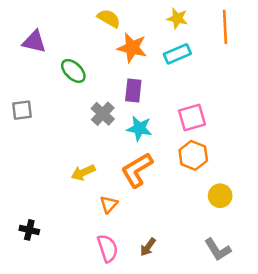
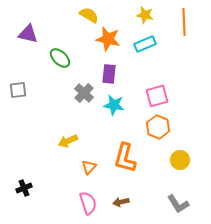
orange L-shape: (137, 170) -> (125, 158), moved, turned -44
black cross: (29, 230) -> (24, 188), turned -35
brown arrow: (148, 247) -> (121, 202), turned 42

